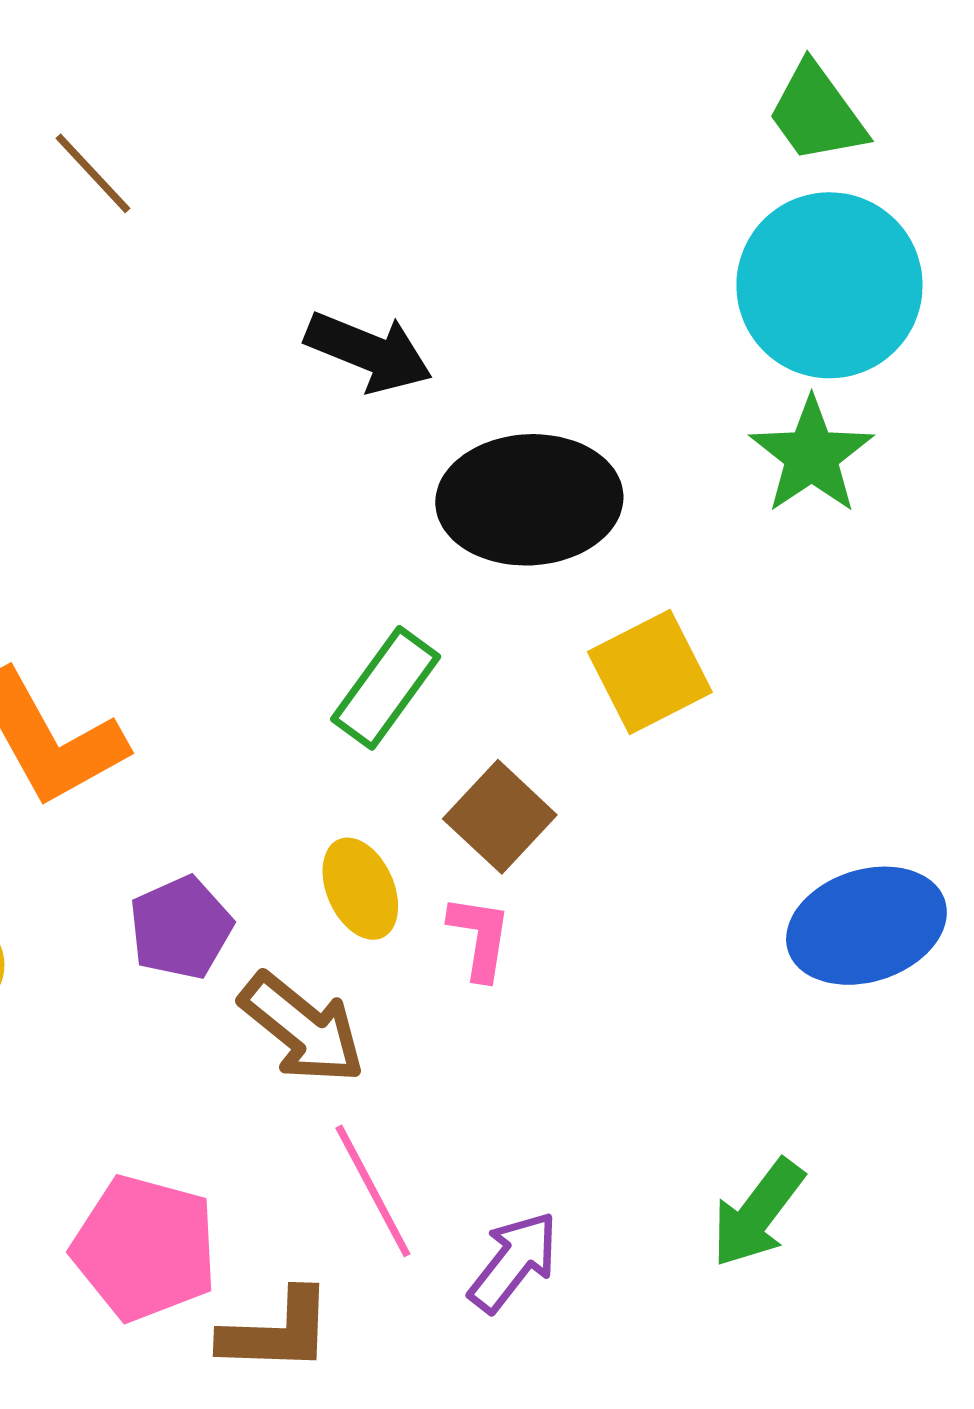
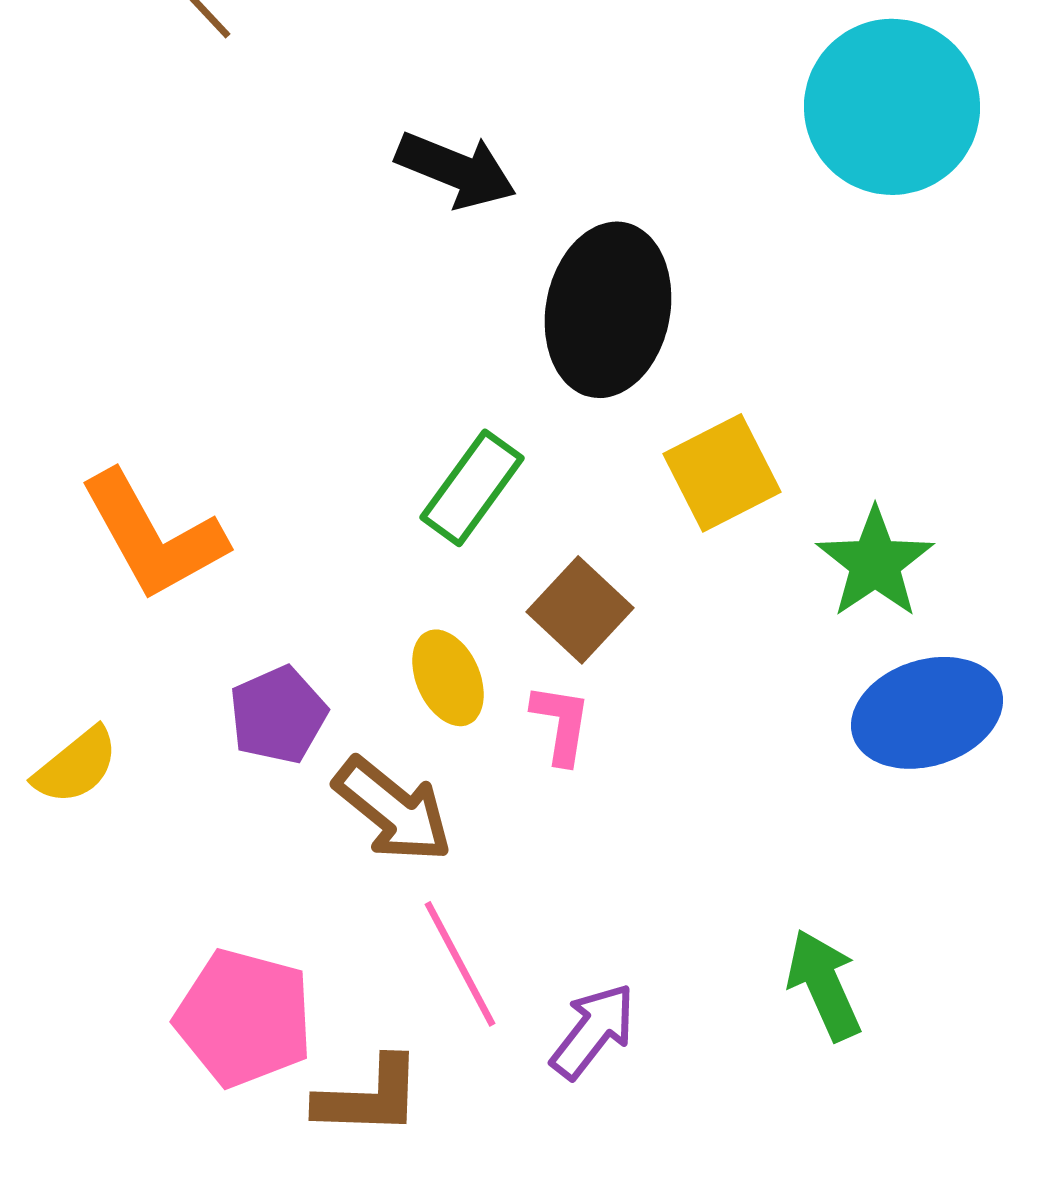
green star: (812, 455) -> (875, 563), moved
black ellipse: (529, 500) -> (608, 310), turned -76
green arrow: (758, 1213) -> (824, 985), turned 119

